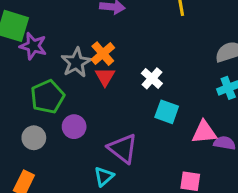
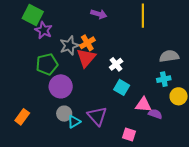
red triangle: (105, 77) -> (86, 58), size x1.5
purple circle: (74, 127) -> (61, 86), size x1.5
gray circle: (34, 138) -> (64, 114), moved
purple triangle: (123, 148) -> (97, 116), moved

